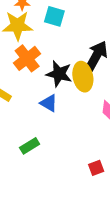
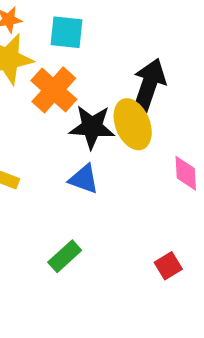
orange cross: (27, 58) -> (54, 90), moved
red square: (96, 168) -> (168, 266), moved

